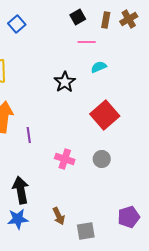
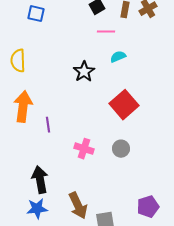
blue square: (17, 24) -> (36, 14), turned -36
brown arrow: (59, 216) -> (78, 206), size x1.5

